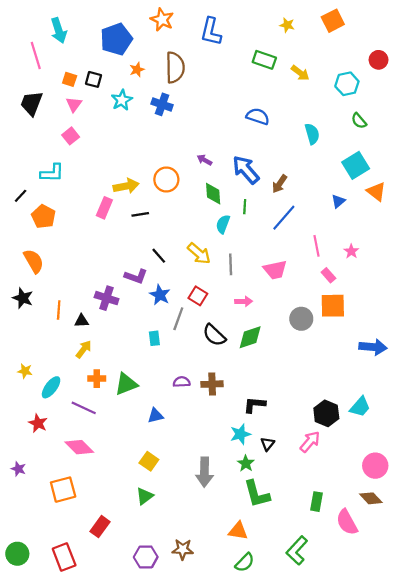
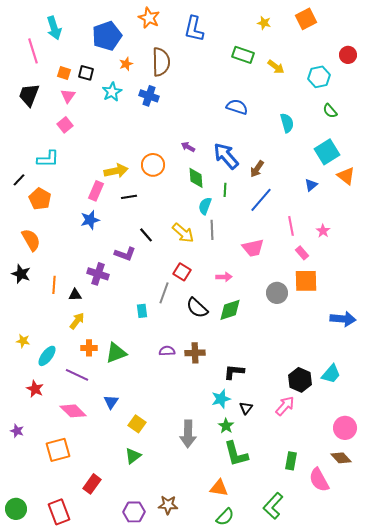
gray line: (231, 264) -> (212, 230), moved
blue star: (160, 295) -> (90, 220), moved, turned 30
blue triangle: (155, 416) -> (111, 402), moved, turned -42

